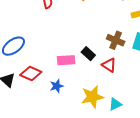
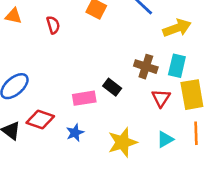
red triangle: (109, 65) -> (161, 98), moved, turned 35
cyan triangle: (115, 104) -> (165, 139), moved

